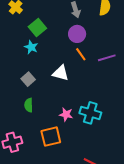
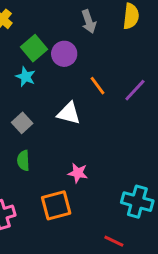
purple circle: (77, 34) -> (64, 54), moved
purple line: (107, 58) -> (135, 90), turned -30
cyan cross: (90, 113) -> (137, 202), moved

